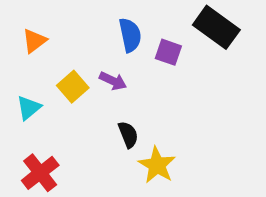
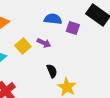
blue semicircle: (130, 35) -> (53, 19), turned -72

